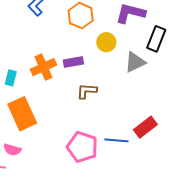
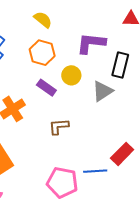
purple rectangle: (73, 62) -> (46, 88), moved, turned 54

